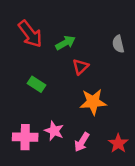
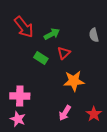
green rectangle: (36, 84) -> (41, 58), moved
pink star: (54, 131) -> (18, 119), moved
pink cross: (25, 137) -> (20, 96), moved

